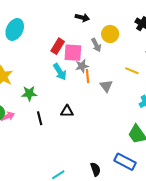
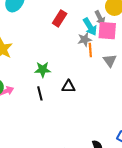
pink square: (73, 53) -> (107, 31), moved
cyan arrow: (60, 72) -> (90, 27), moved
green star: (29, 93) -> (43, 70), moved

